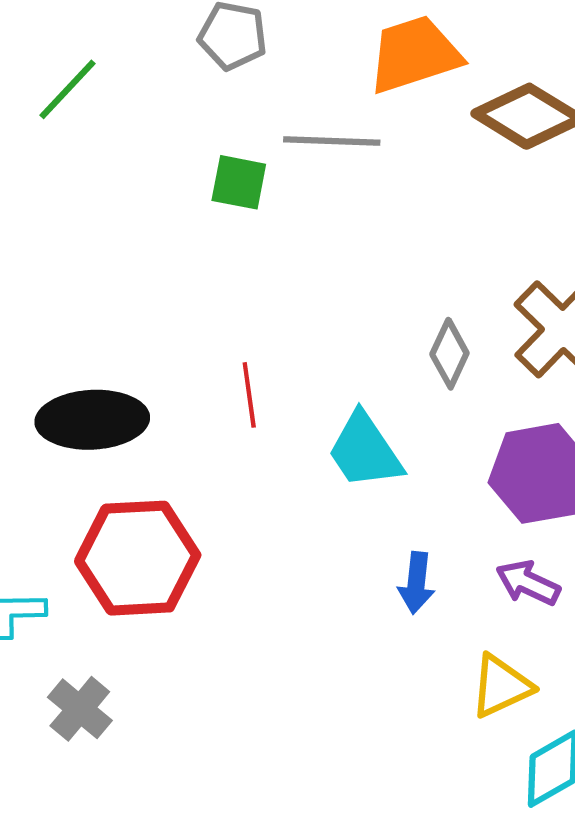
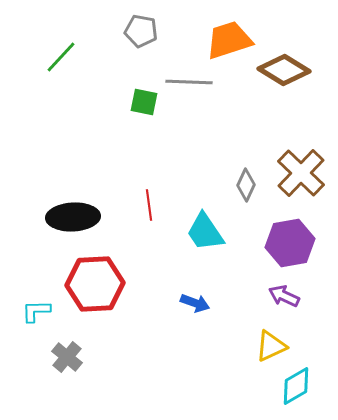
blue arrow: (416, 583) -> (195, 303), moved, turned -76

